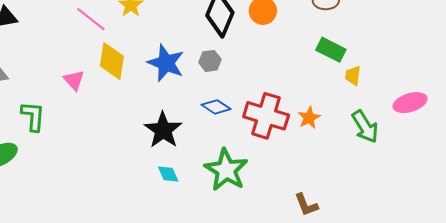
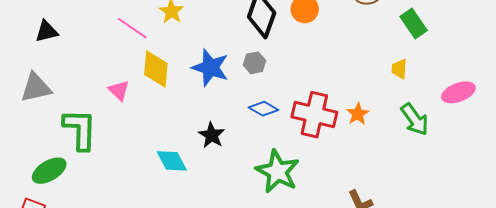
green rectangle: (331, 50) -> (414, 23), moved, turned 32
green L-shape: (33, 116) -> (80, 129), size x1.4
black star: (163, 130) -> (212, 135), size x0.7
cyan diamond: (168, 174) -> (172, 161), moved, size x1.4

